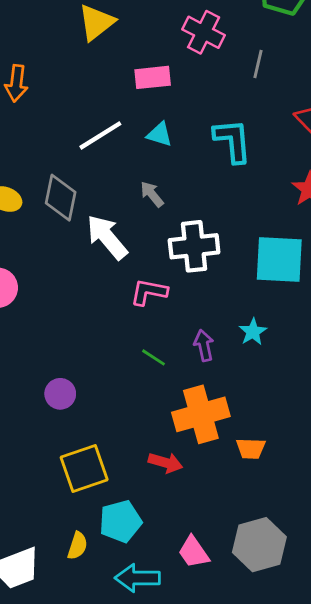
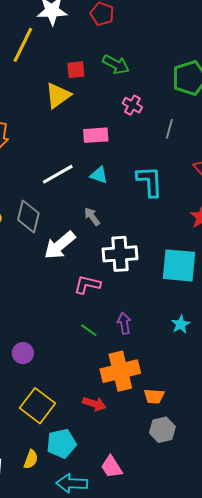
pink cross: (204, 32) -> (132, 105), size x0.7
white arrow: (107, 237) -> (60, 245), turned -92
cyan star: (253, 332) -> (181, 324), moved
yellow square: (84, 468) -> (38, 406), turned -36
gray hexagon: (259, 545) -> (162, 430), moved, size x0.7

